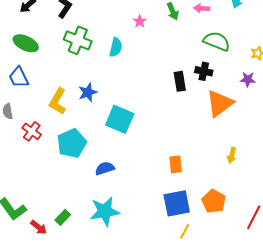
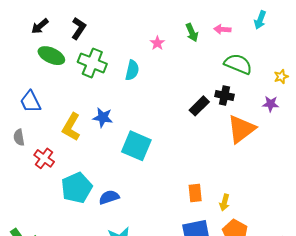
green ellipse: (26, 43) -> (51, 56), moved
black rectangle: (180, 81) -> (199, 106), turned 54
blue star: (88, 92) -> (103, 117), turned 30
cyan pentagon: (72, 143) -> (77, 188), moved
yellow arrow: (232, 155) -> (224, 202), moved
blue semicircle: (105, 168) -> (109, 197), moved

